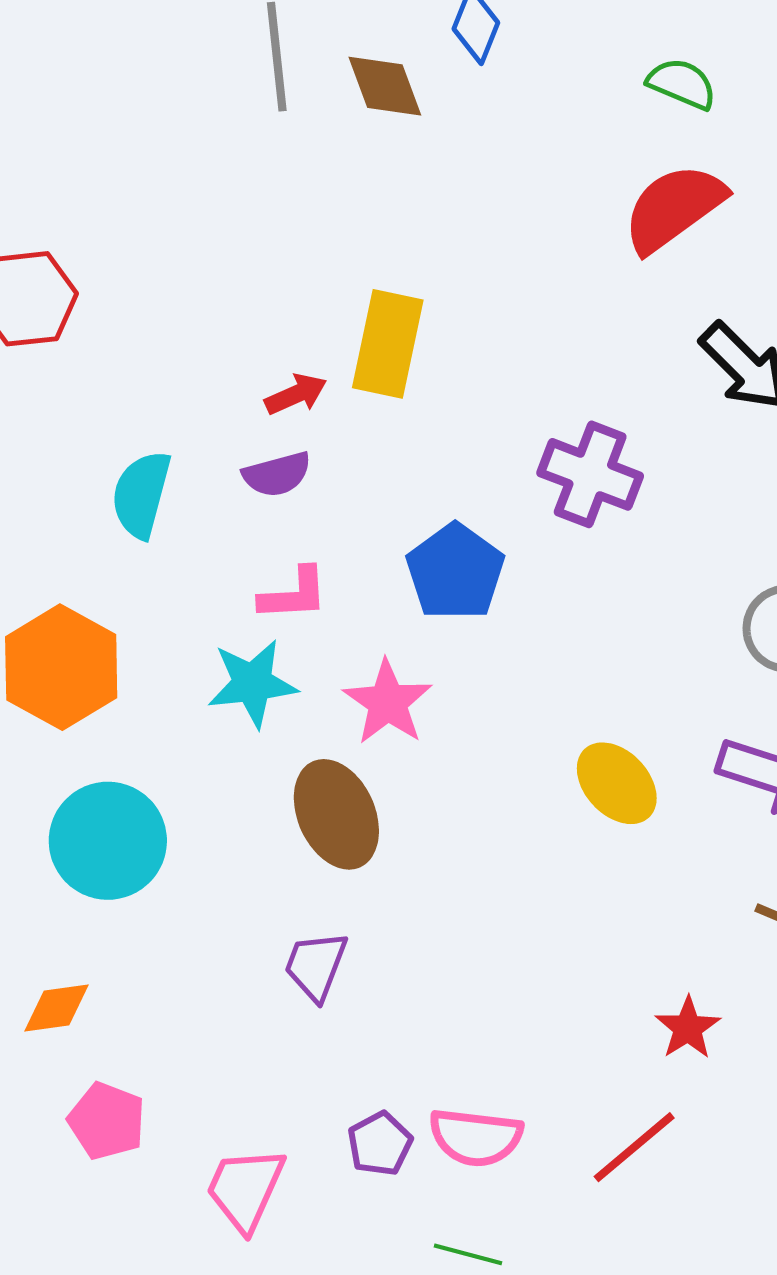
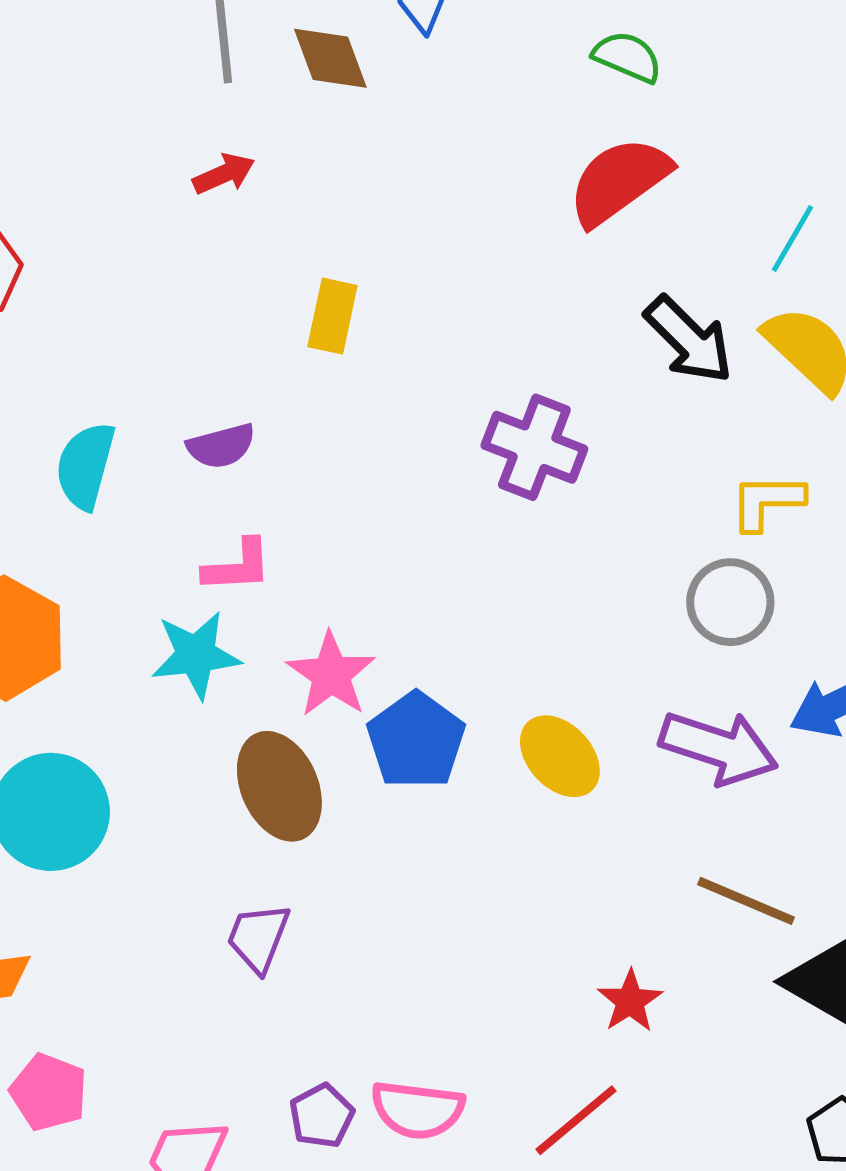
yellow rectangle: (388, 344) -> (332, 316), size x0.7
red arrow: (296, 394) -> (224, 174), moved
blue pentagon: (455, 572) -> (416, 740), moved

